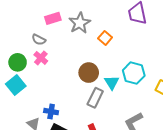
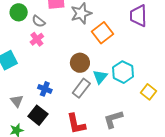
orange square: (105, 38) -> (103, 33), size x1.5
green circle: (18, 62) -> (19, 12), moved
blue cross: (51, 112) -> (45, 89), moved

